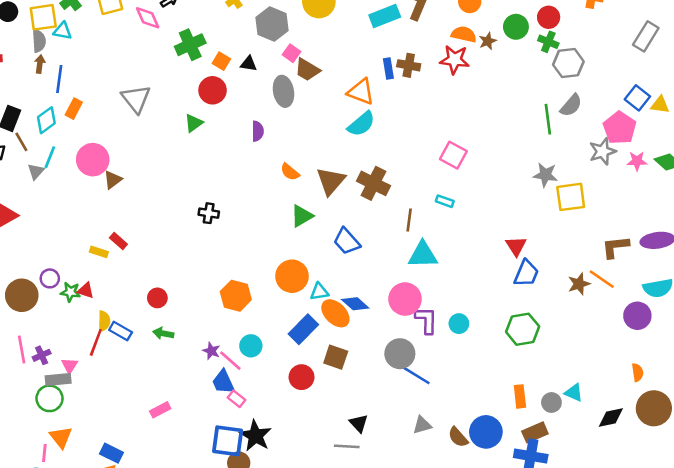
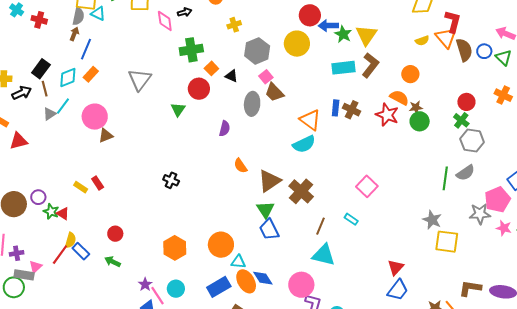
green circle: (516, 27) -> (420, 121), moved
green triangle: (194, 123) -> (178, 109), turned -35
green triangle: (302, 216) -> (265, 210), moved, turned -48

